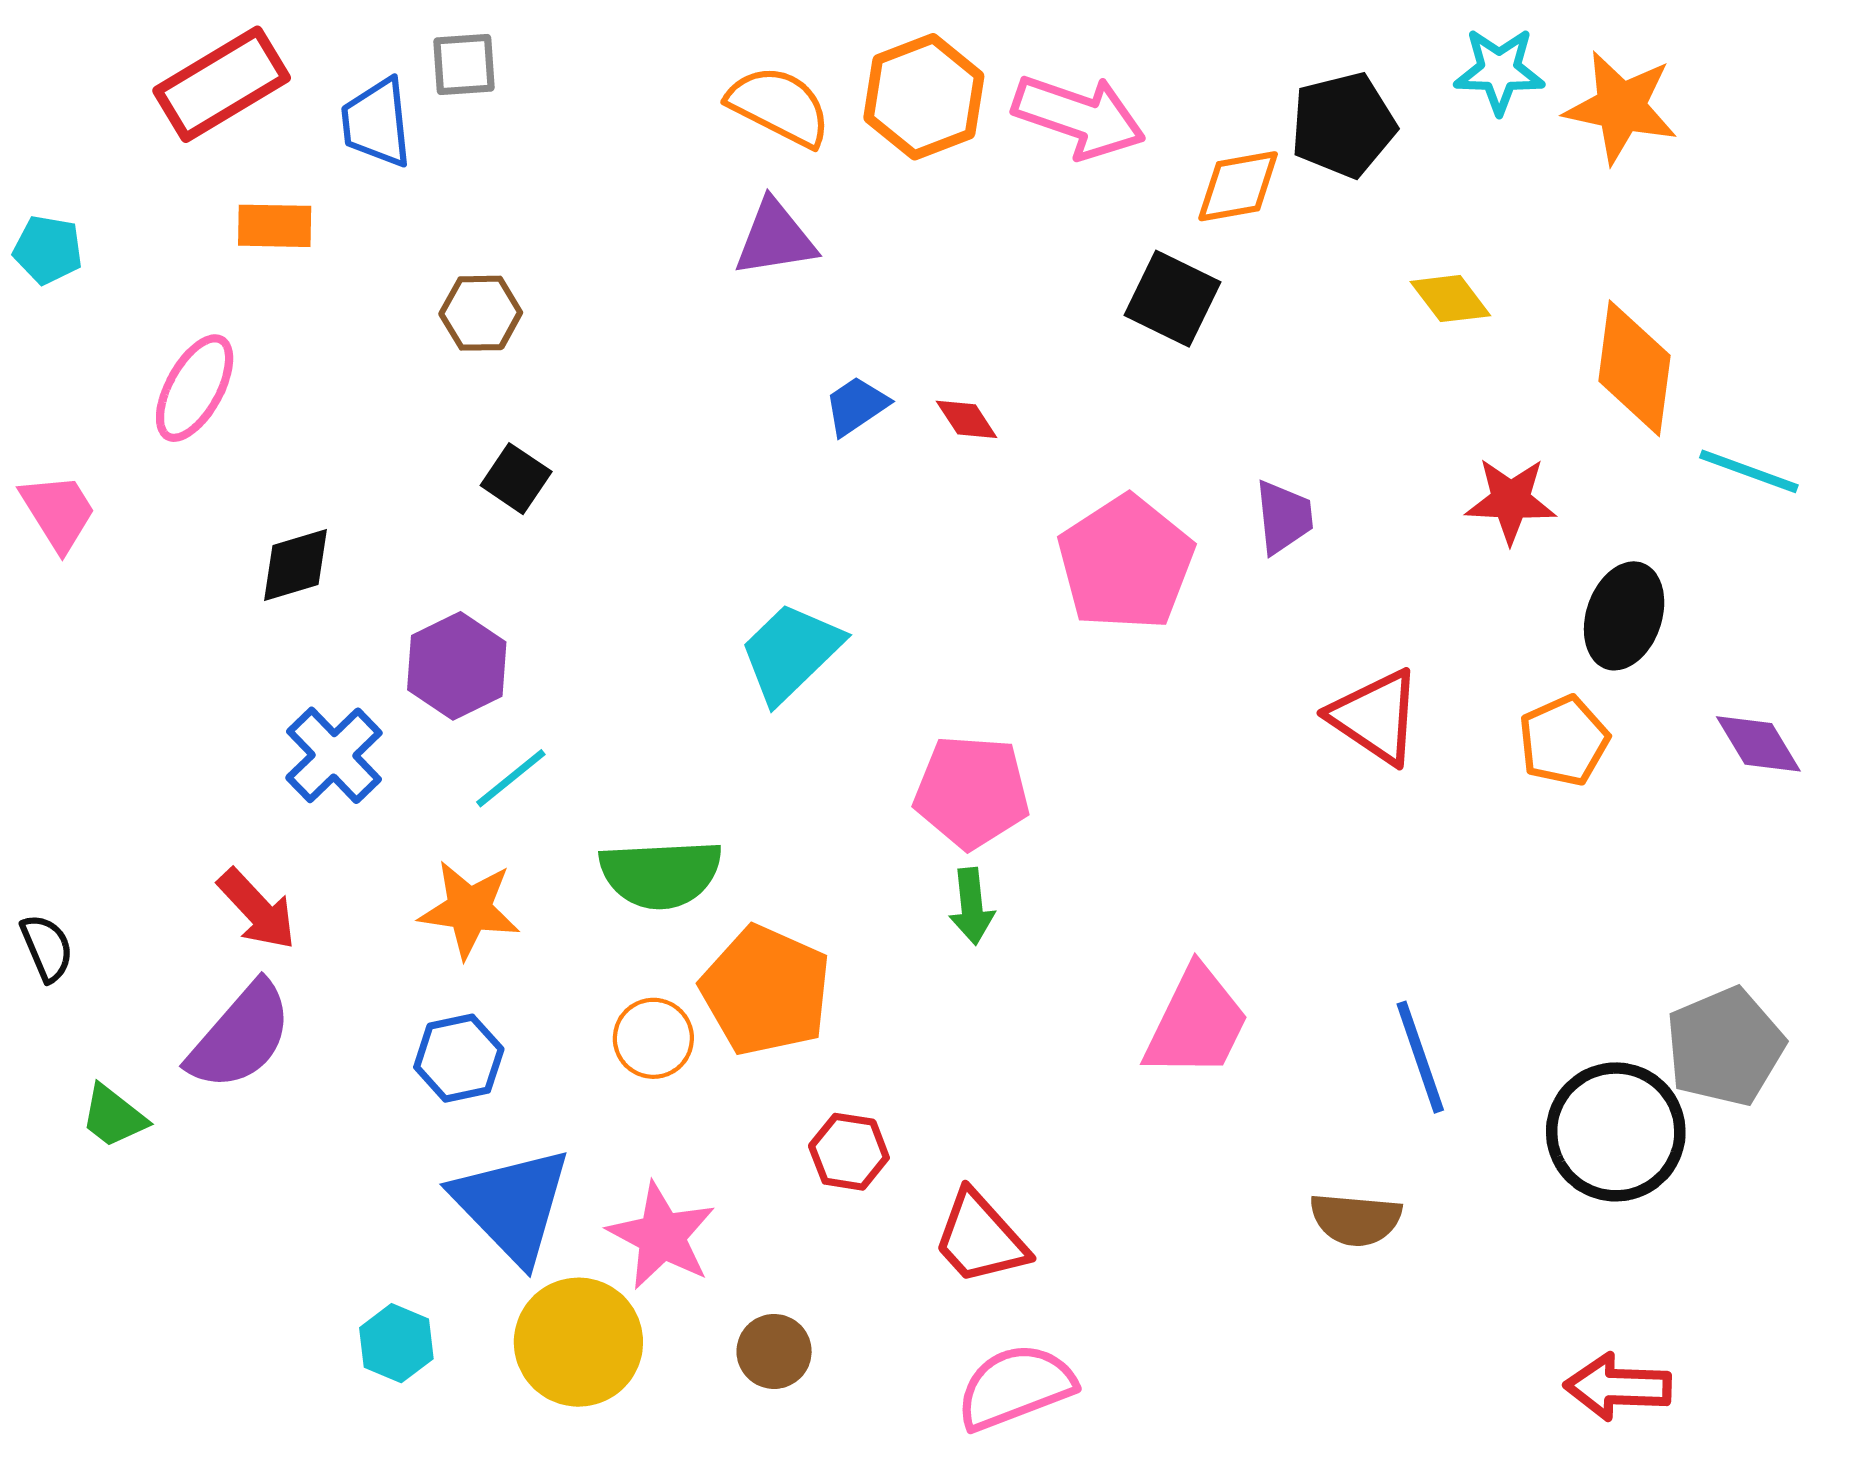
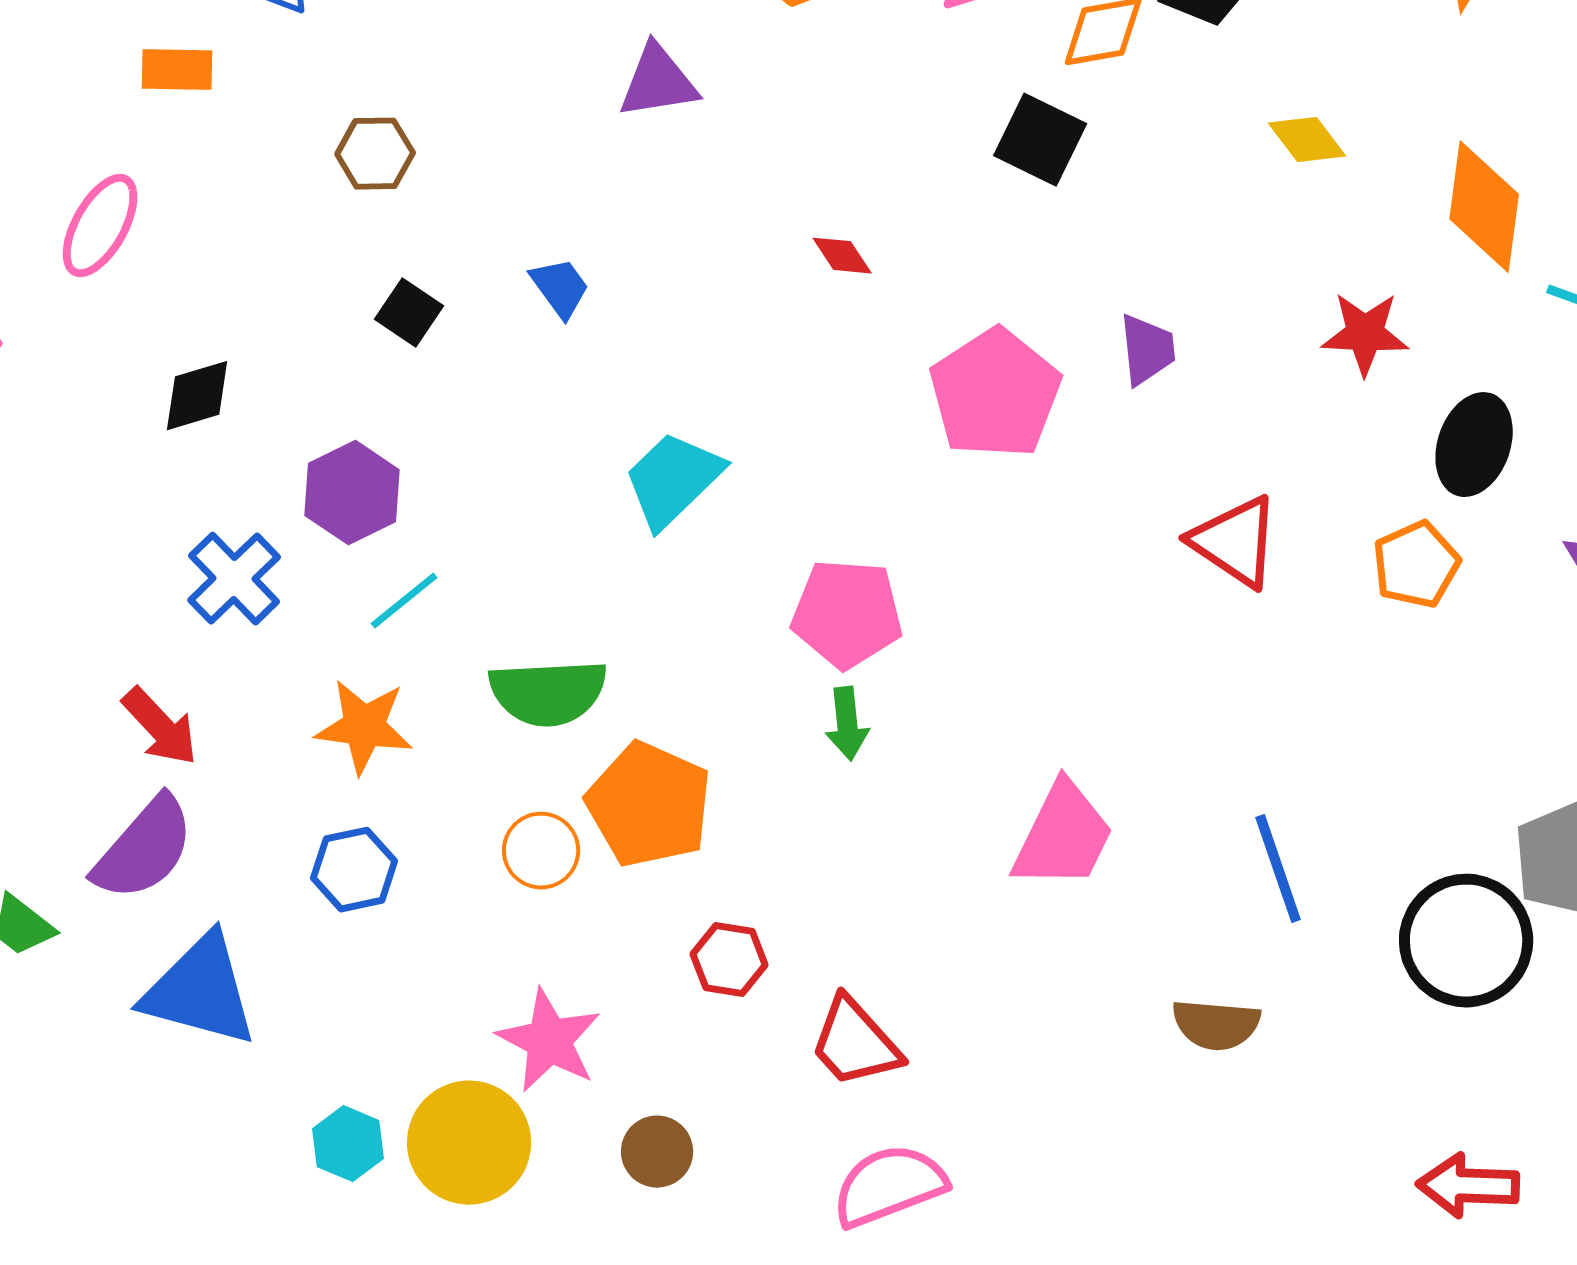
blue trapezoid: (856, 406) -> (560, 288), moved, turned 88
blue triangle: (512, 1205) -> (200, 991), moved, turned -31
cyan hexagon: (396, 1343) -> (348, 1144), moved

